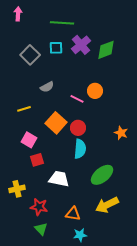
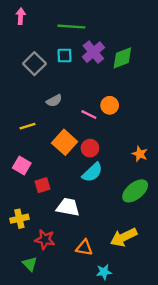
pink square: (29, 140) -> (22, 165), moved
cyan semicircle: (80, 149) -> (92, 172), turned 42
green ellipse: (102, 175) -> (135, 191), moved
green triangle: (41, 229) -> (30, 264), moved
cyan star: (80, 235) -> (104, 272), moved

